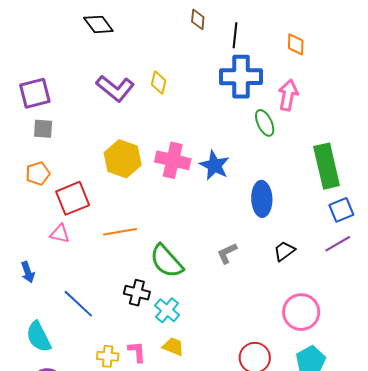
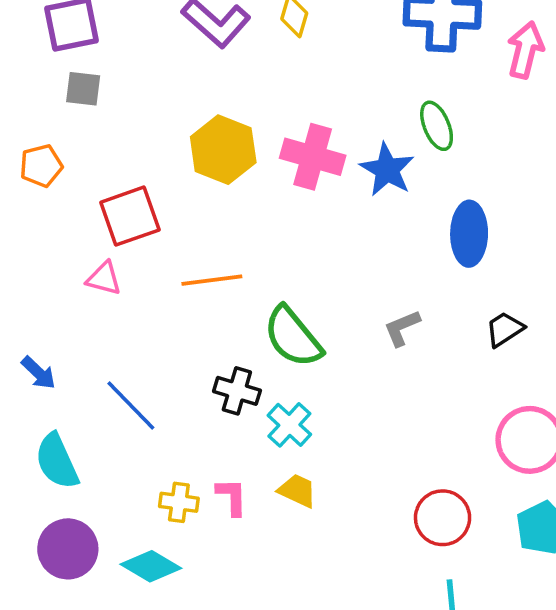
green ellipse: (265, 123) -> (437, 126), moved
orange pentagon: (38, 174) -> (41, 166), moved
blue arrow: (28, 272) -> (39, 373), moved, turned -30

